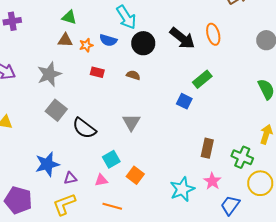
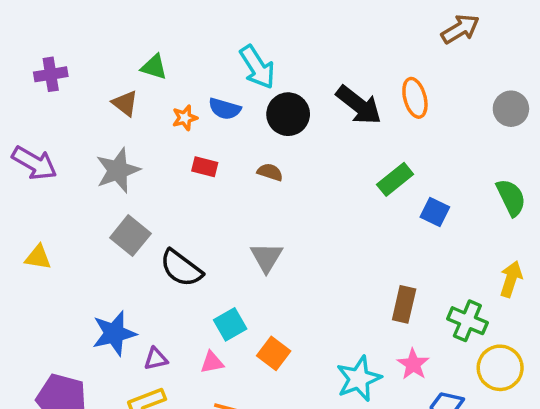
brown triangle: (65, 40) -> (125, 103), moved, turned 35
blue square: (184, 101) -> (435, 212), moved

